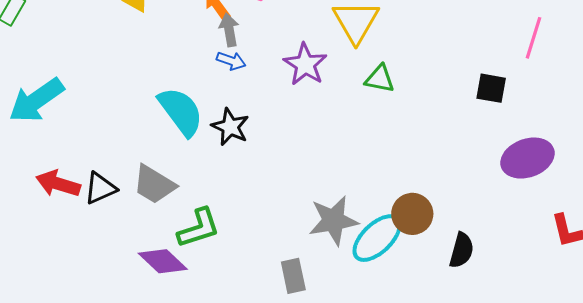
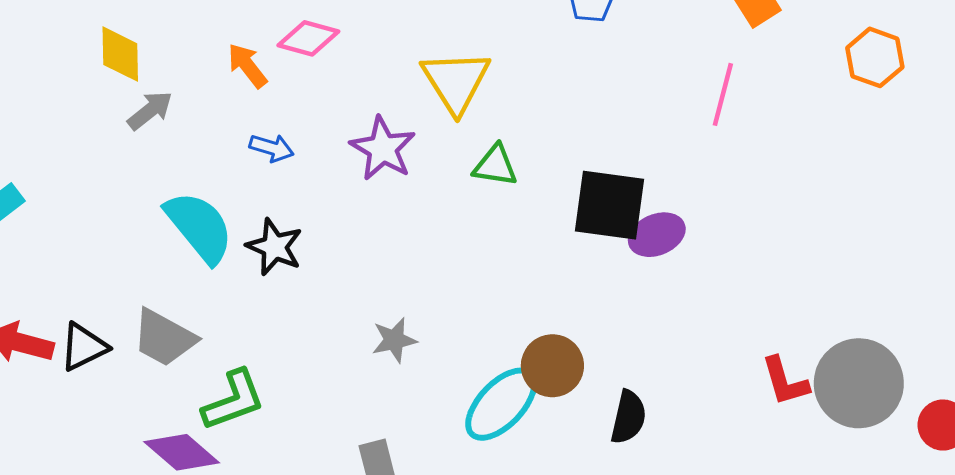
gray arrow: (229, 30) -> (150, 110), moved, turned 64
black square: (491, 88) -> (609, 205), moved, size x1.6
purple ellipse: (527, 158) -> (657, 235), moved, size x0.7
gray star: (333, 221) -> (394, 340), moved, size x0.6

